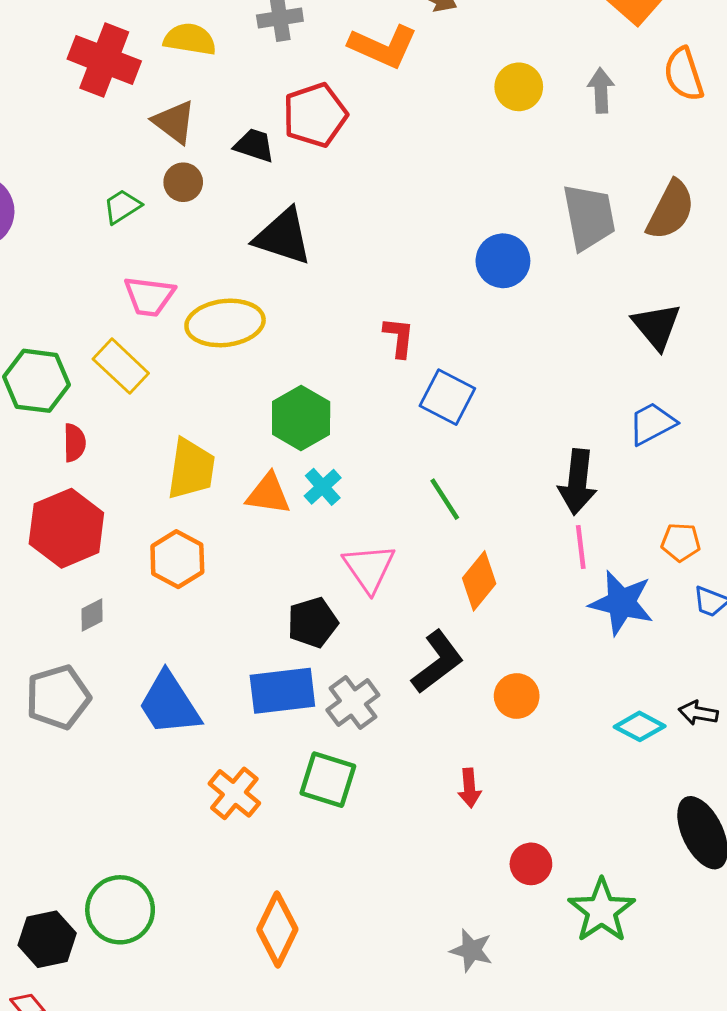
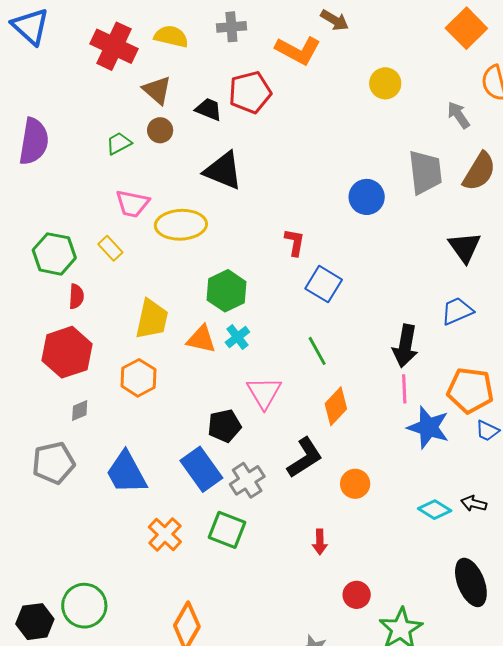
gray arrow: (601, 90) -> (459, 115), moved, turned -36
yellow rectangle: (121, 366) -> (110, 248), size x0.7
orange pentagon: (681, 542) -> (470, 390), size x1.8
blue rectangle: (282, 691) -> (201, 469), turned 57

